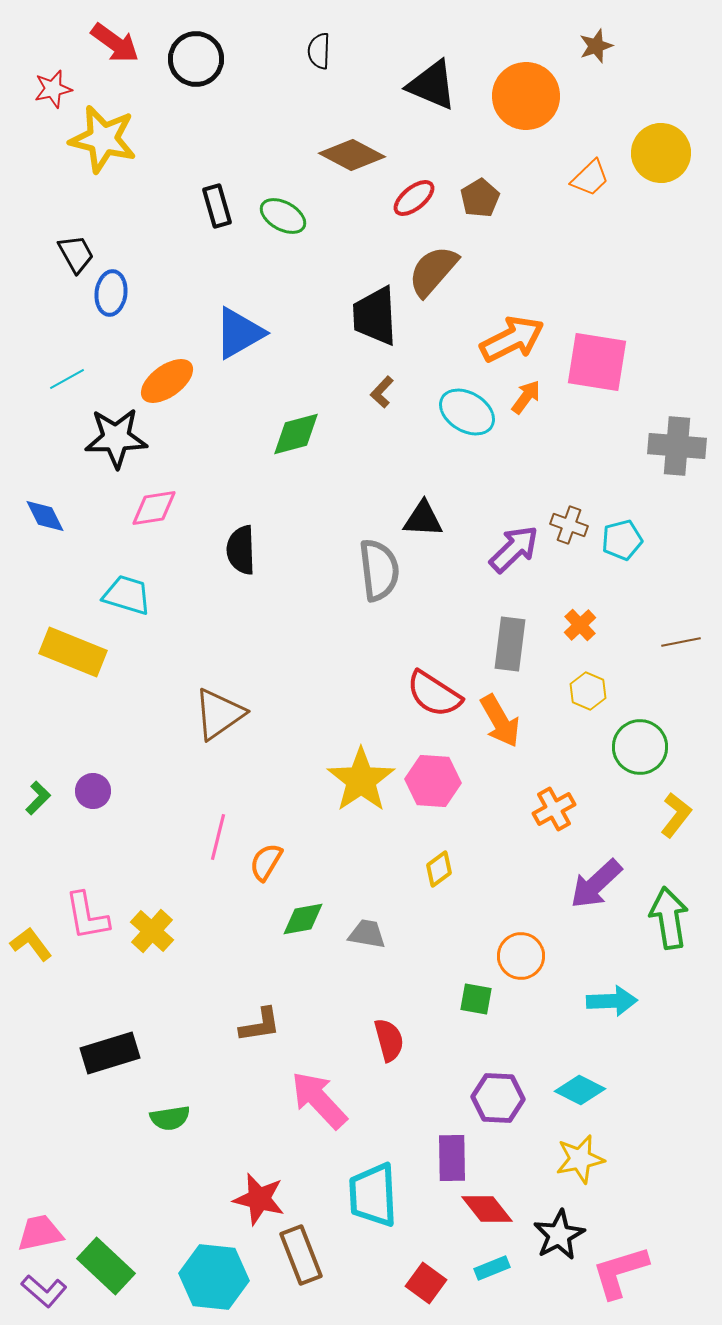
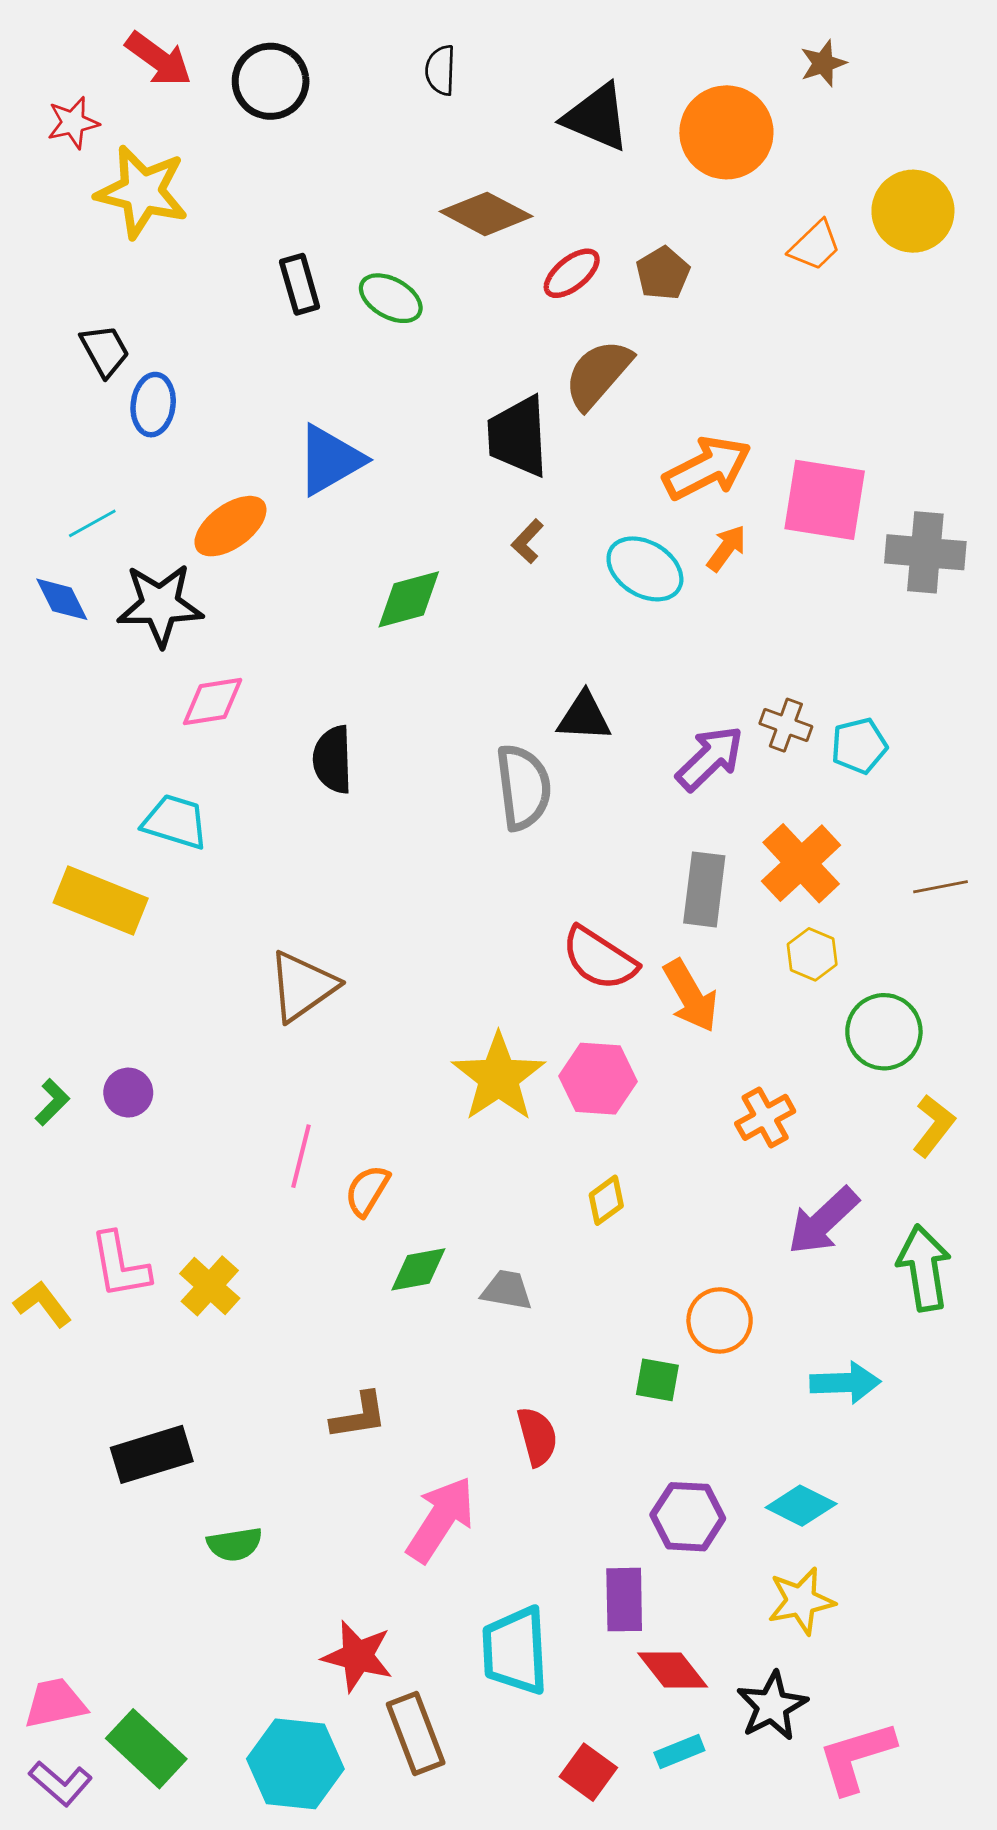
gray cross: (677, 446) -> (925, 552), moved
blue diamond: (45, 516) -> (62, 599), moved
orange cross: (580, 625) -> (801, 863), size x1.8
pink arrow: (319, 1100) -> (440, 1519), turned 76

